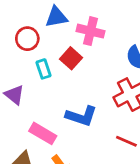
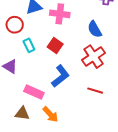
red square: (71, 58) -> (55, 46), moved
blue L-shape: (81, 116) -> (60, 76), turned -50

